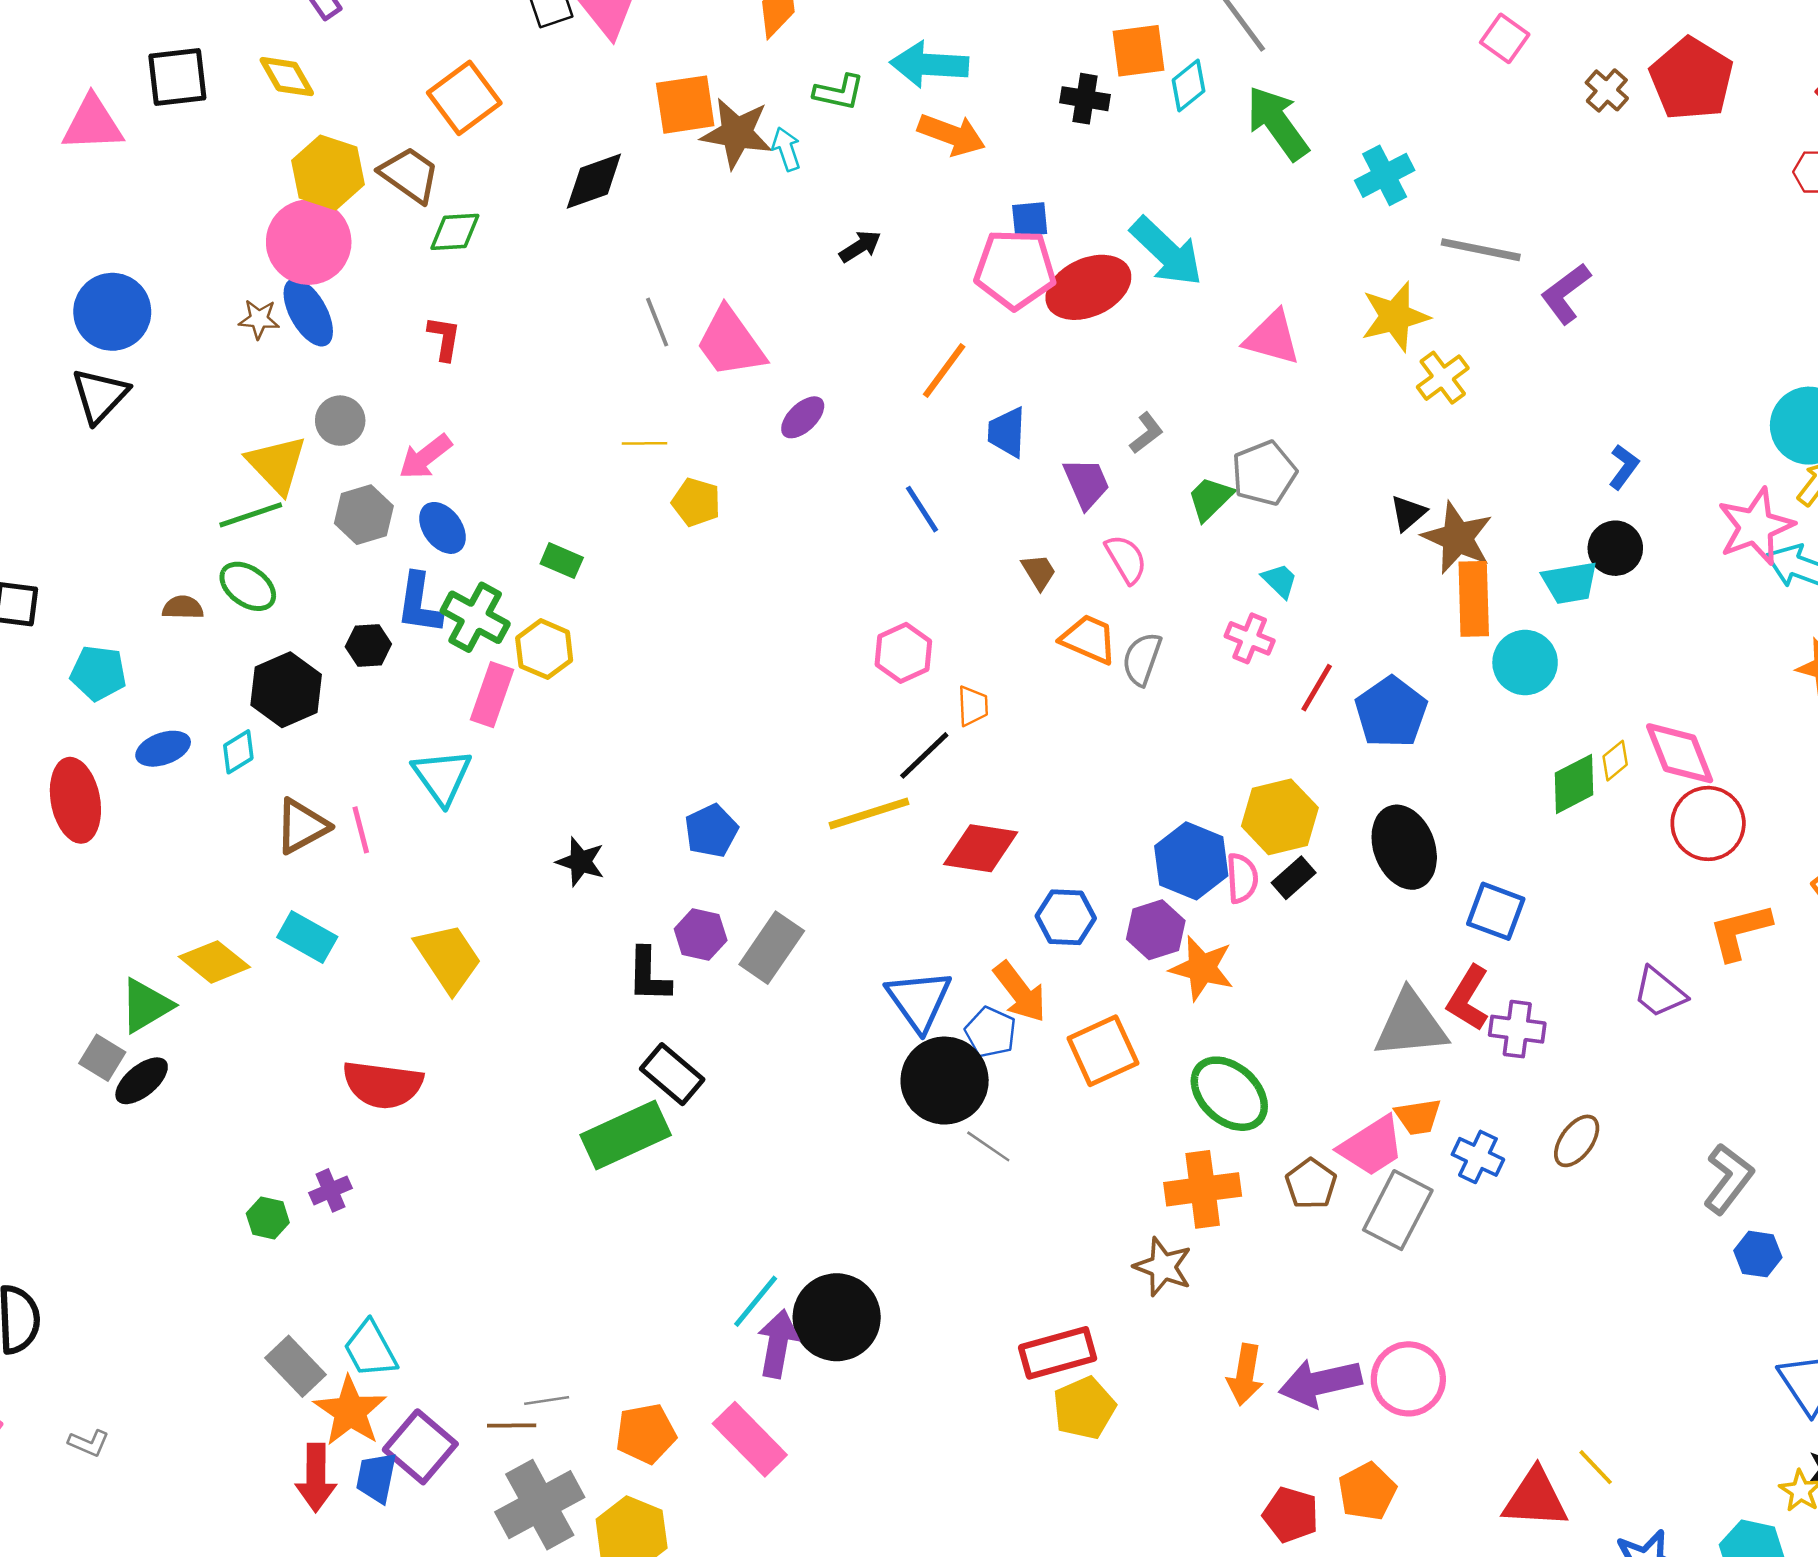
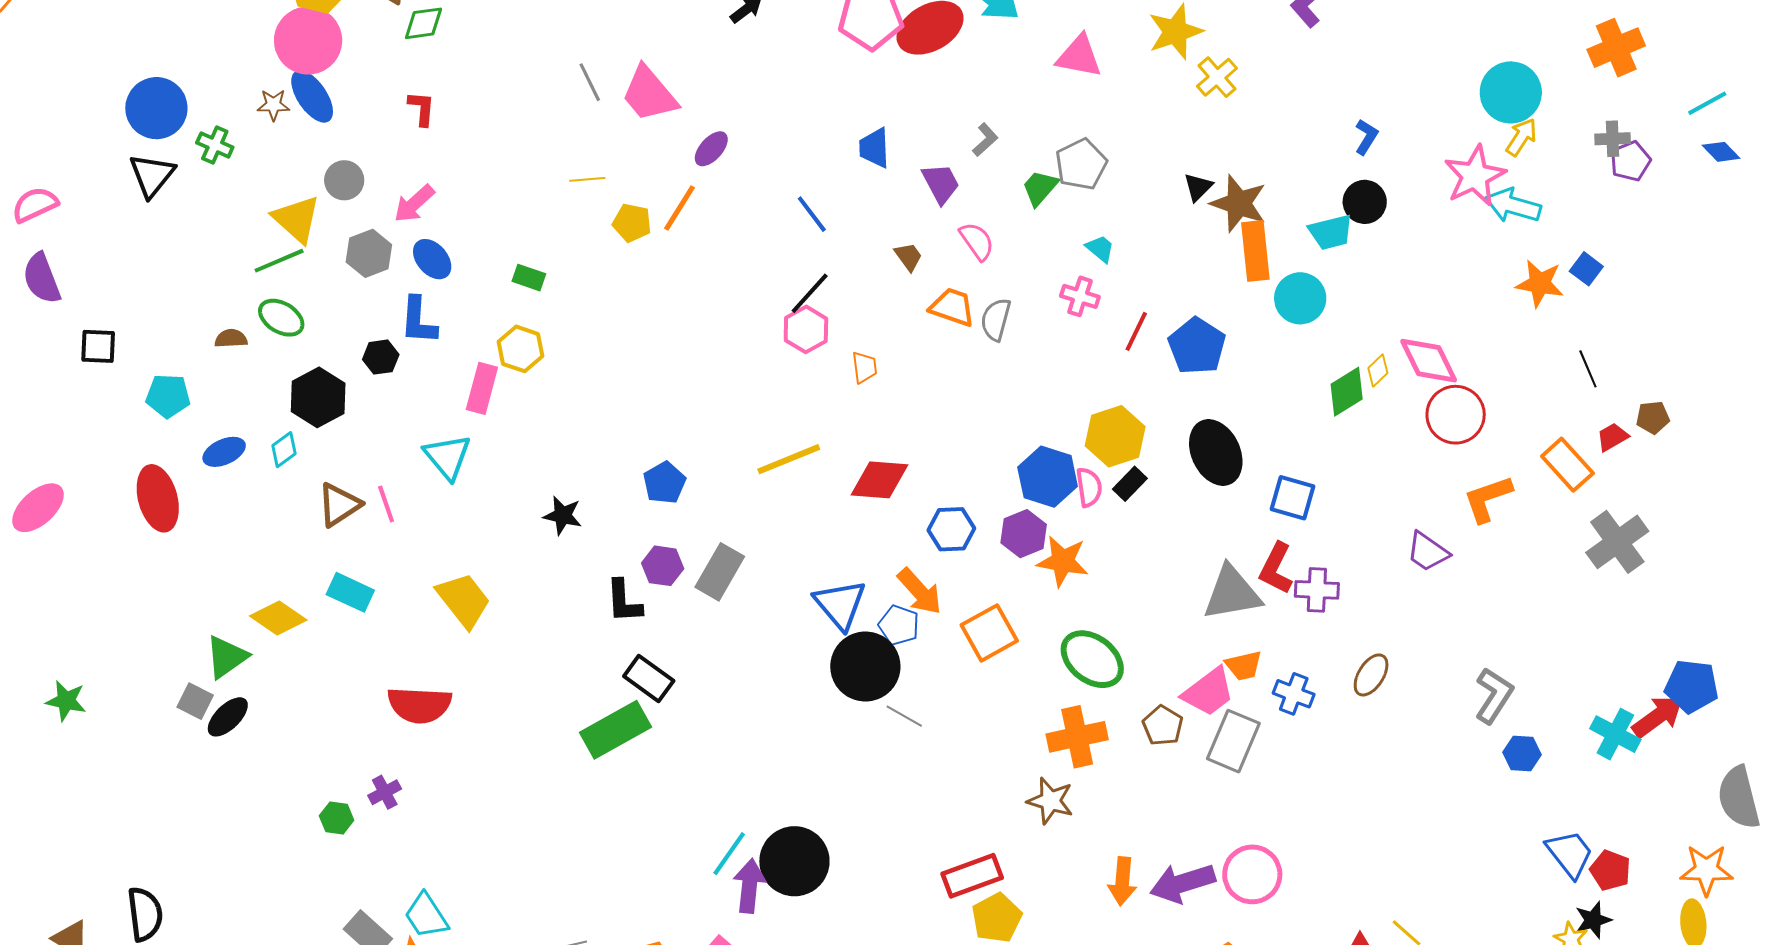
orange line: (944, 371) -> (679, 208), moved
green cross: (475, 617) -> (215, 145), moved, size x0.7
black line: (924, 755) -> (810, 293), moved

